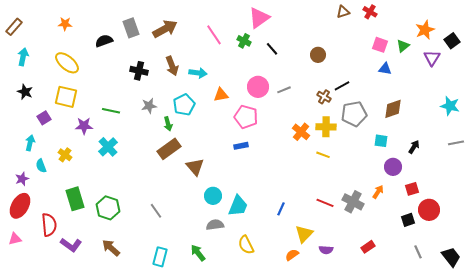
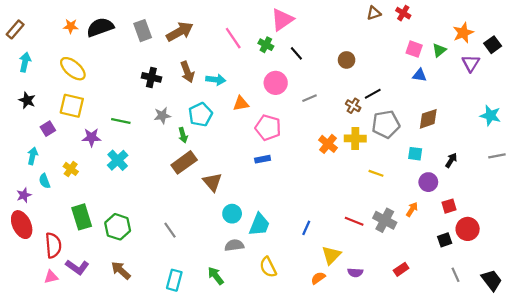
black semicircle: (104, 41) -> (100, 27), moved, size x1.4
pink circle: (258, 87) -> (276, 83), moved
yellow line: (323, 155) -> (376, 173), moved
red ellipse: (20, 206) -> (22, 225), turned -55
pink triangle: (15, 239) -> (51, 277), moved

